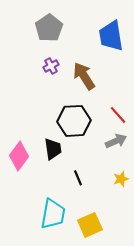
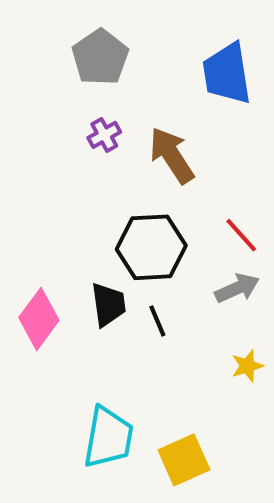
black line: (78, 178) -> (157, 321), moved

